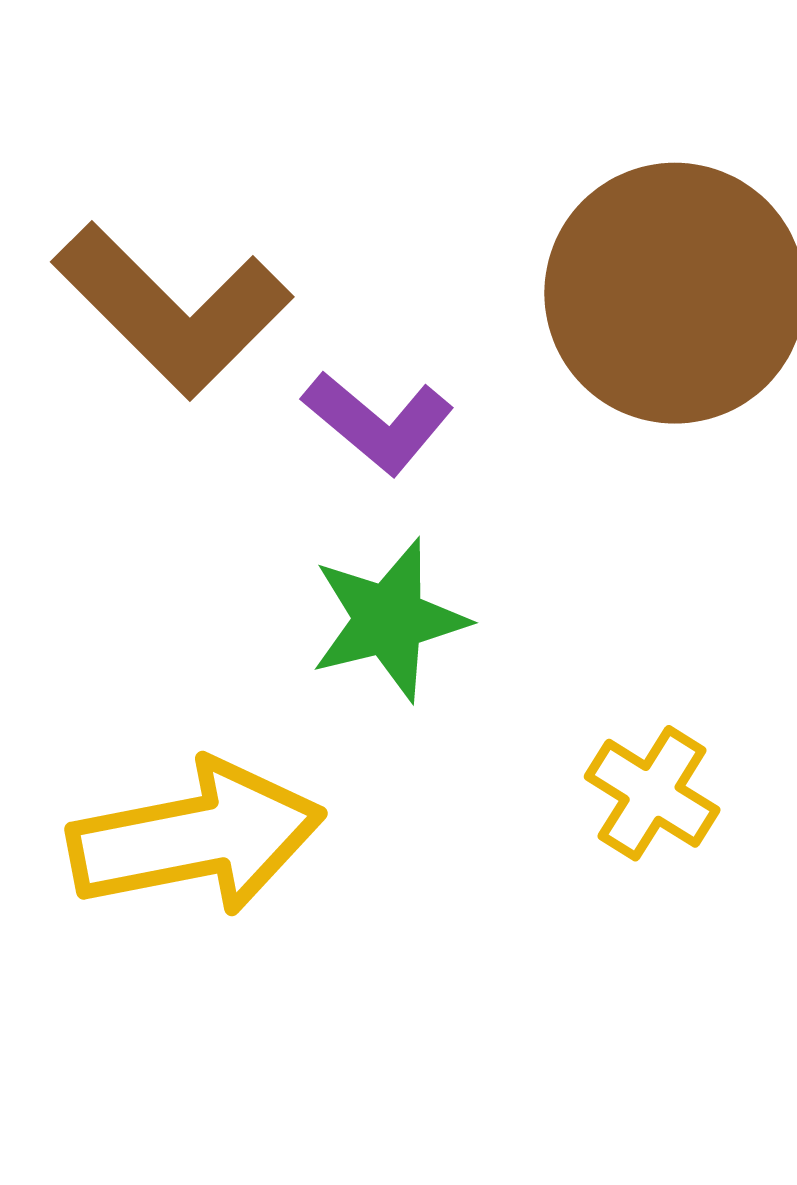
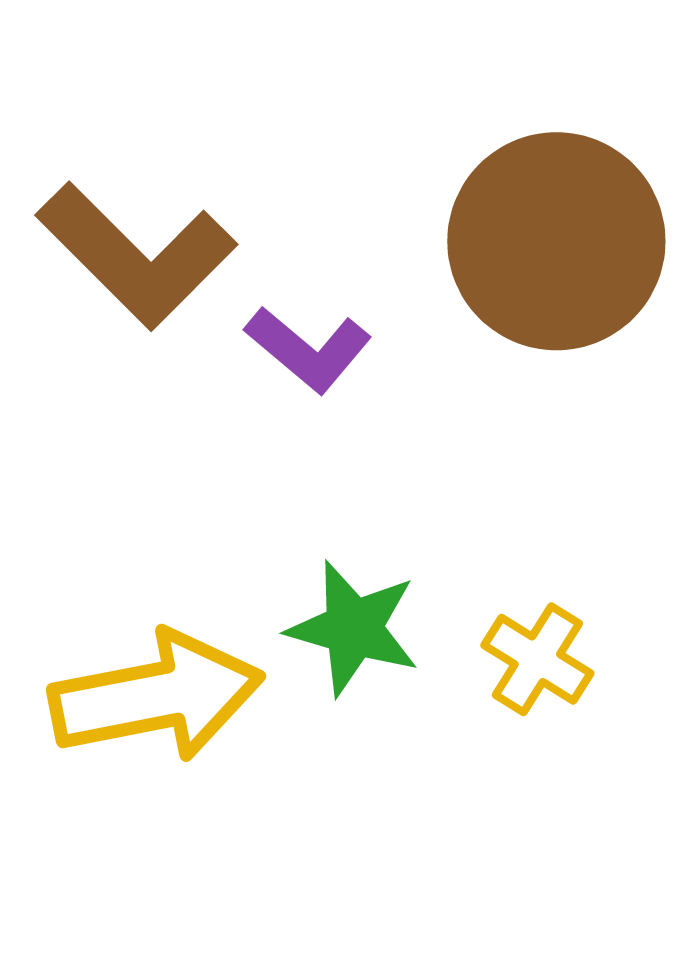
green star: (389, 620) -> (353, 628), moved, turned 30

